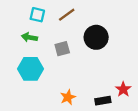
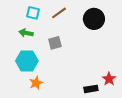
black circle: (96, 37) -> (94, 19), moved
orange star: (68, 97) -> (36, 83), moved

